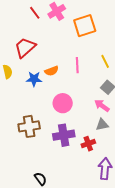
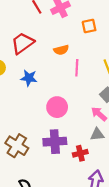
orange square: (85, 26) -> (89, 26), size x0.6
orange semicircle: (52, 71) -> (61, 50), moved
brown cross: (29, 126) -> (17, 146), moved, turned 35

